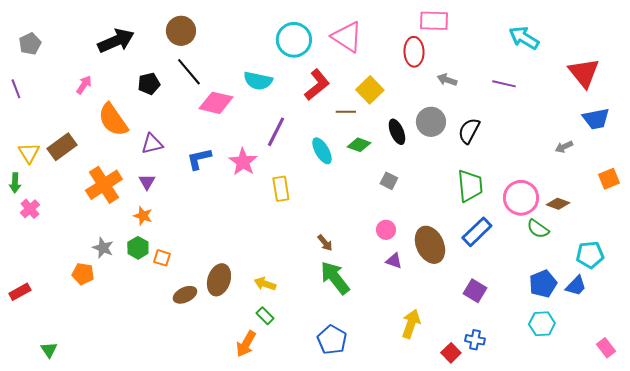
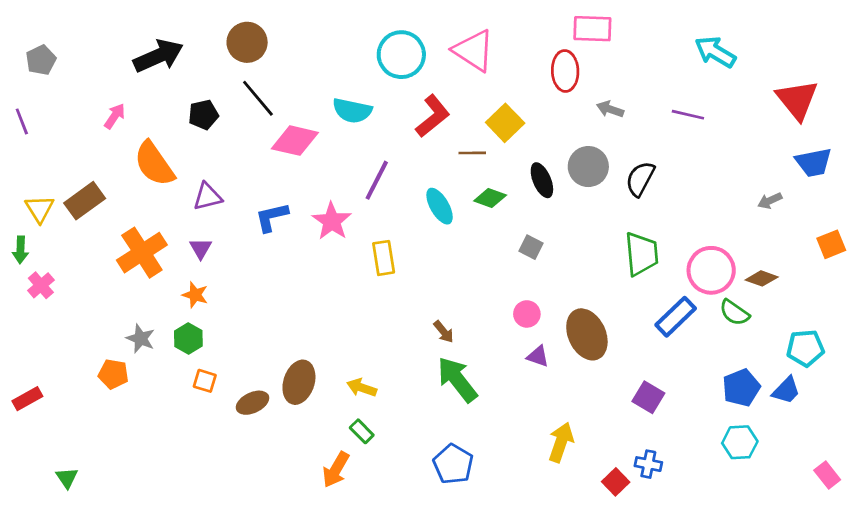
blue rectangle: (477, 232) -> (676, 317), moved
orange square: (162, 258) -> (205, 381), moved

